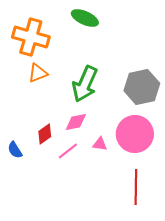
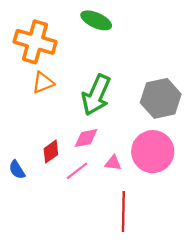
red line: (136, 187) -> (123, 212), moved

